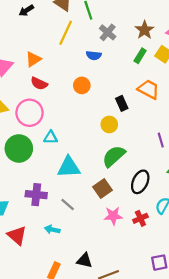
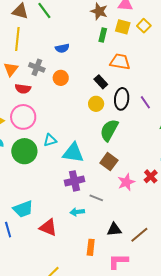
gray cross: (108, 32) -> (37, 67), moved
yellow line: (66, 33) -> (17, 39), moved
cyan triangle: (51, 137) -> (50, 140), moved
cyan triangle: (69, 167) -> (73, 153), turned 30
black ellipse: (140, 182) -> (122, 99), moved
purple cross: (36, 195) -> (74, 181), moved
gray line: (68, 205) -> (96, 198), moved

